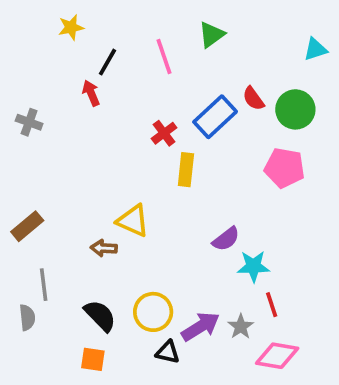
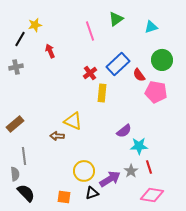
yellow star: (71, 27) -> (35, 25), moved
cyan triangle: (315, 49) -> (151, 27), moved
black line: (107, 62) -> (20, 39), moved
red semicircle: (253, 99) -> (139, 75), moved
gray cross: (29, 122) -> (16, 67), turned -32
black semicircle: (100, 316) -> (26, 193), moved
gray star: (241, 327) -> (131, 171), moved
black triangle: (168, 352) -> (92, 193), turned -32
orange square: (93, 359) -> (64, 197), moved

